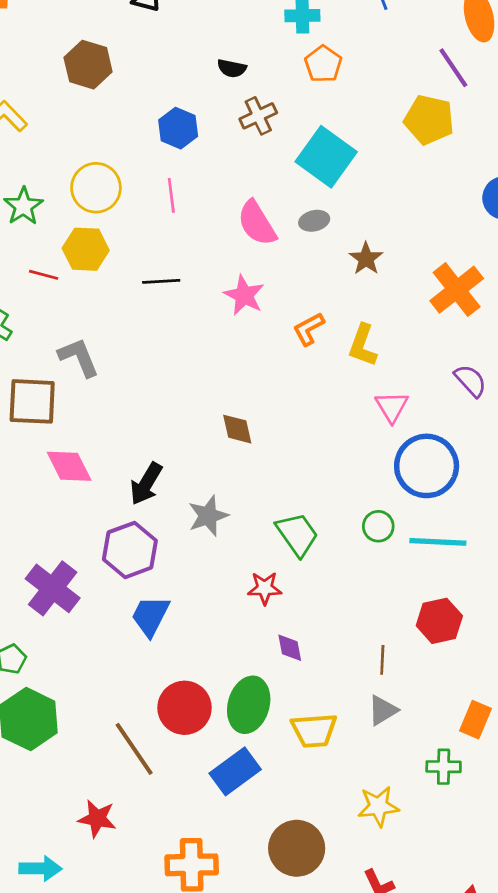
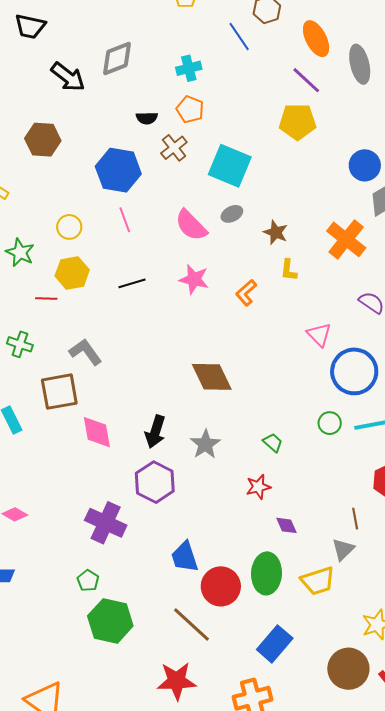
orange pentagon: (323, 64) -> (190, 109), moved
blue hexagon: (178, 128) -> (118, 170), size x1.5
yellow circle: (96, 188) -> (69, 227), size x0.7
yellow L-shape: (363, 345) -> (289, 270), moved, size x0.7
brown diamond: (237, 429) -> (212, 377), size x1.6
pink diamond: (69, 466) -> (97, 432), turned 30
green trapezoid: (297, 534) -> (273, 443), size x0.6
blue trapezoid: (150, 616) -> (185, 557), moved, turned -32
gray triangle: (383, 710) -> (343, 549), moved
blue rectangle: (235, 771) -> (275, 644), moved
red star: (97, 819) -> (177, 681), size x1.4
brown circle: (297, 848) -> (348, 669), moved

